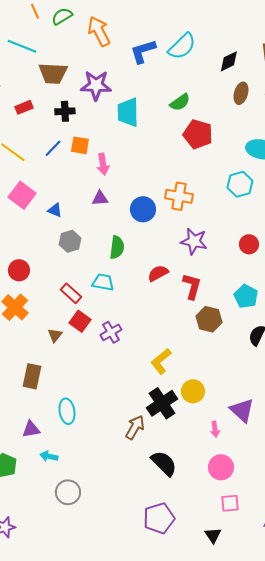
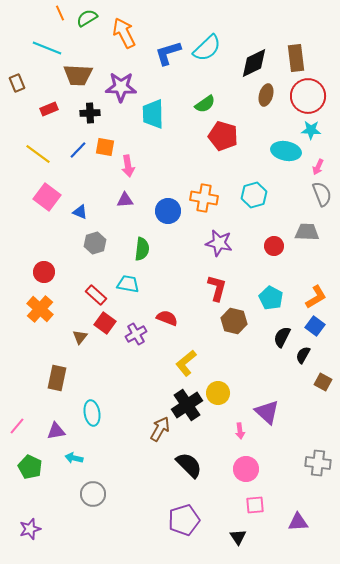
black diamond: (229, 61) -> (254, 63), size x1.4
cyan hexagon: (240, 184) -> (254, 195), moved
red semicircle: (158, 273) -> (167, 318), moved, turned 50

